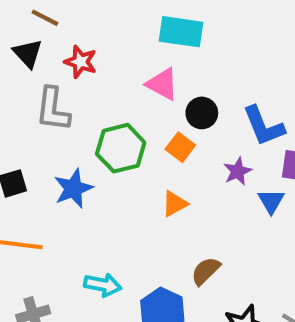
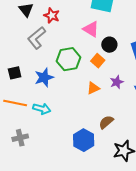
gray L-shape: (53, 109) -> (37, 38), turned 40
purple star: (238, 171) -> (117, 82), moved
cyan arrow: (103, 285) -> (42, 109), moved

